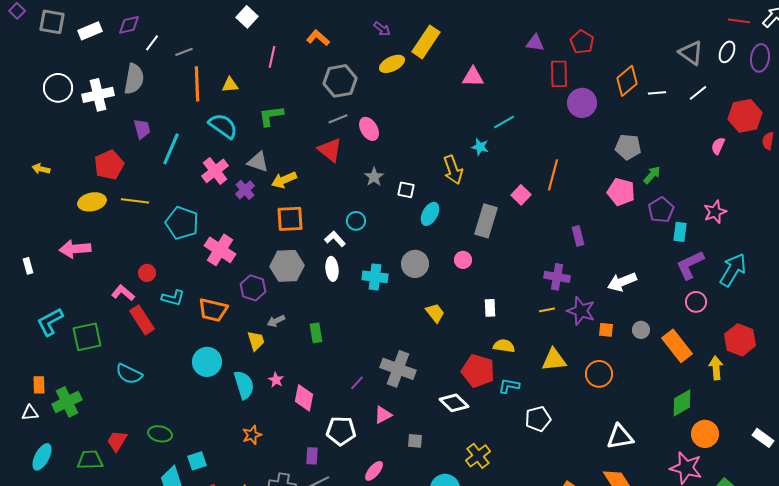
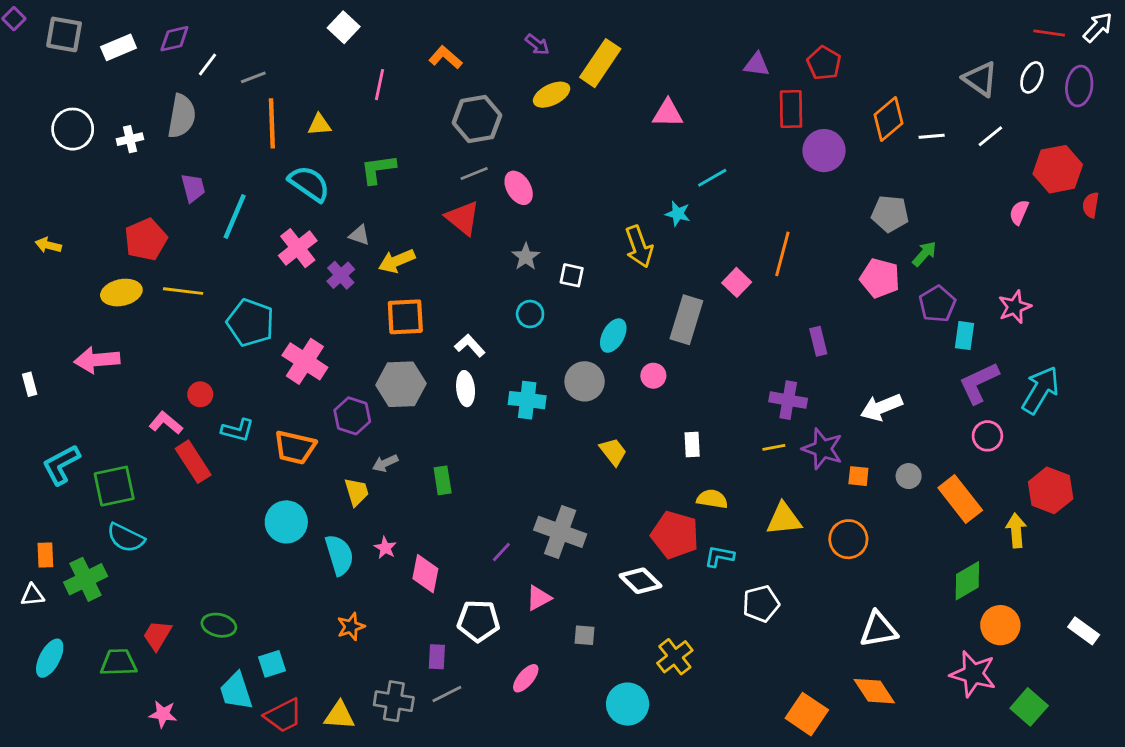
white cross: (98, 95) -> (130, 139), size x0.6
gray triangle: (258, 162) -> (359, 235), size x0.7
cyan ellipse: (430, 214) -> (613, 336), moved
cyan circle: (356, 221) -> (530, 314), moved
cyan semicircle: (129, 374) -> (126, 538), moved

